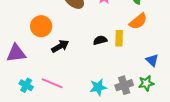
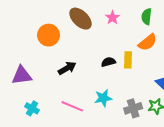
orange circle: (41, 26) -> (49, 35), moved
pink line: (52, 83) -> (72, 106), moved
cyan star: (98, 87) -> (103, 98), moved

